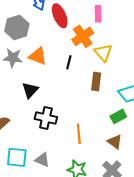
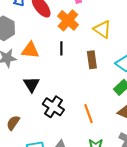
yellow triangle: (103, 53) -> (102, 29), moved
black cross: (46, 118) -> (53, 107), turned 35

